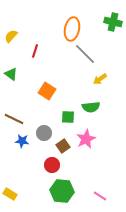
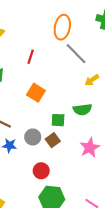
red line: (35, 51) -> (31, 57), moved
pink star: (86, 139) -> (90, 148), moved
brown square: (63, 146) -> (53, 140), moved

